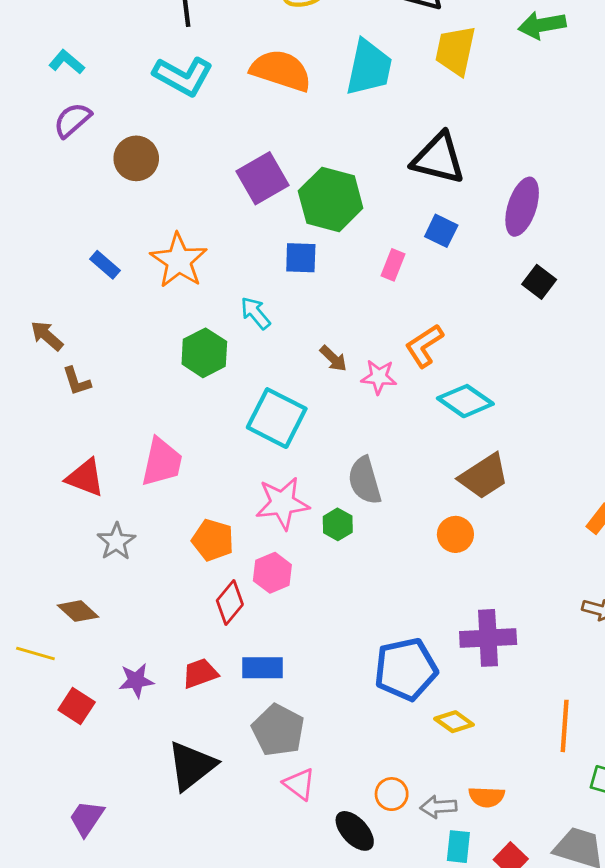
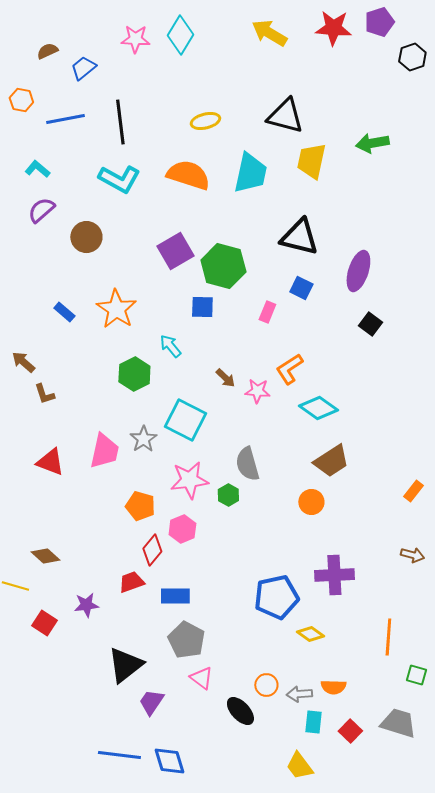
gray star: (116, 541) -> (143, 439), moved
red trapezoid: (200, 673) -> (131, 582), moved
purple trapezoid: (87, 818) -> (151, 702), moved

